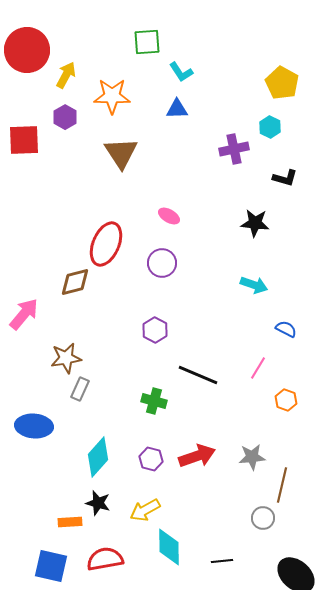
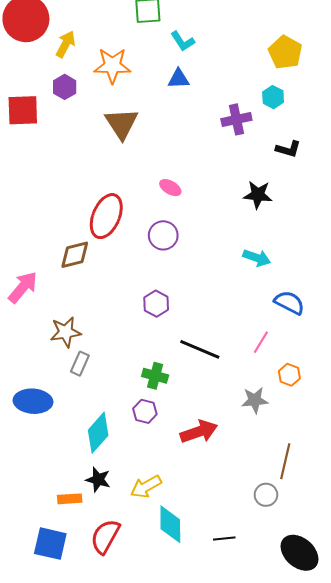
blue semicircle: (286, 329) -> (289, 303), size x1.4
gray star: (252, 457) -> (255, 400), moved
purple hexagon: (151, 459) -> (145, 411), moved
red semicircle: (105, 559) -> (105, 536), turned -51

